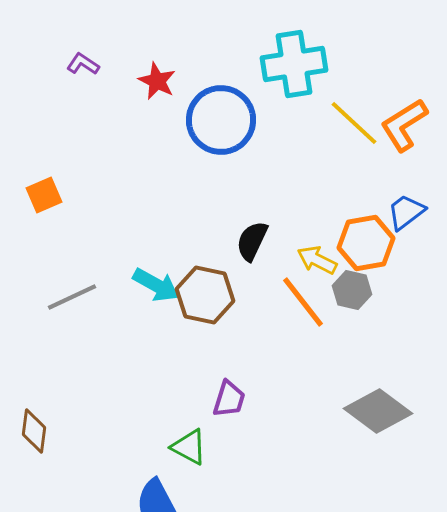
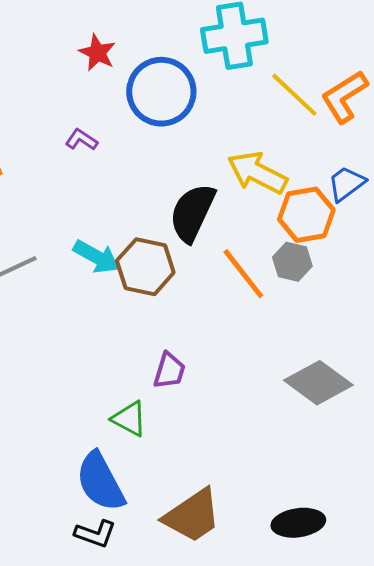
purple L-shape: (83, 64) -> (81, 140), moved
black semicircle: (252, 241) -> (192, 213), size x1.5
yellow arrow: (317, 260) -> (257, 173), moved, size x1.5

